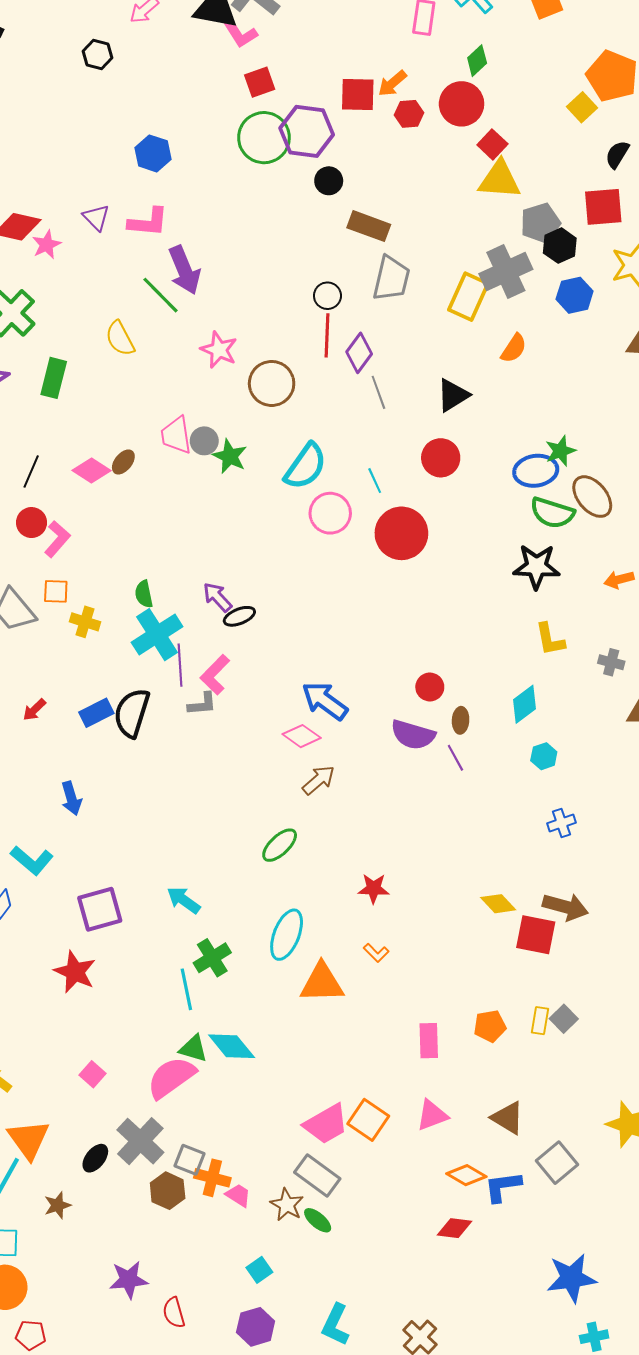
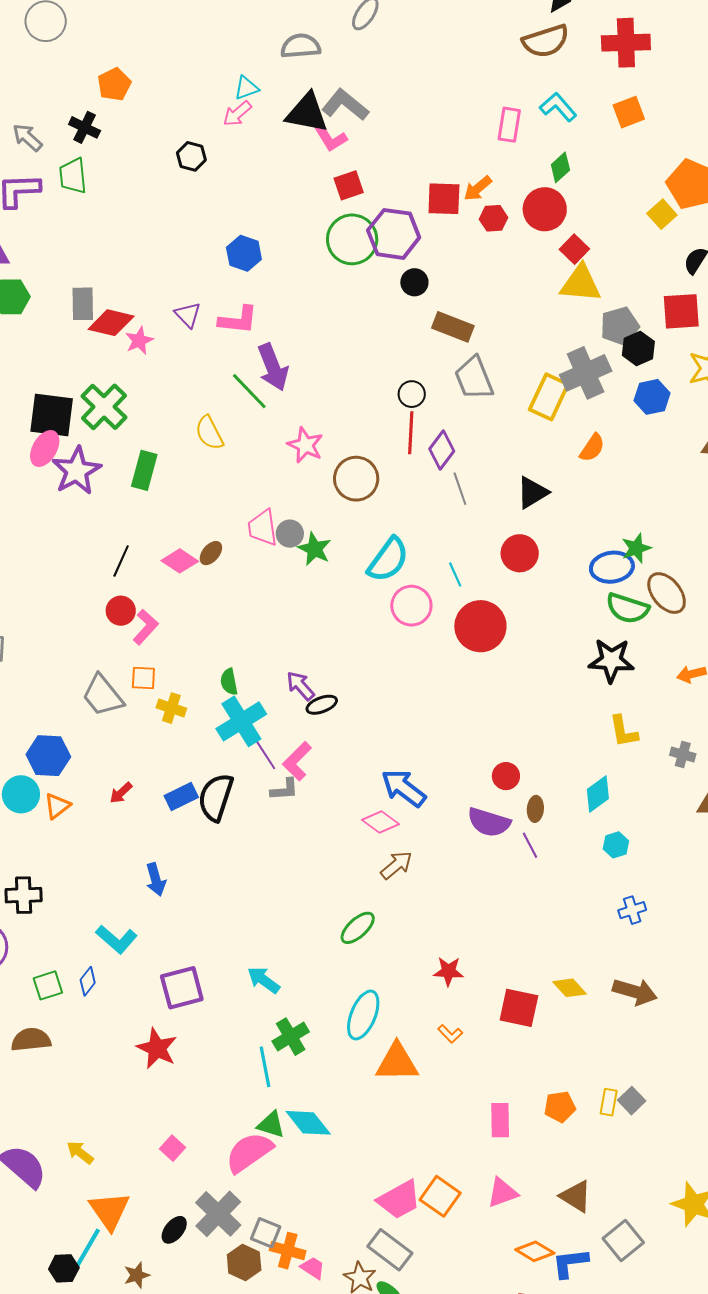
gray trapezoid: (391, 279) -> (474, 378), turned 144
purple line: (180, 665) -> (263, 751), turned -30
red square: (536, 935) -> (519, 1008), moved

